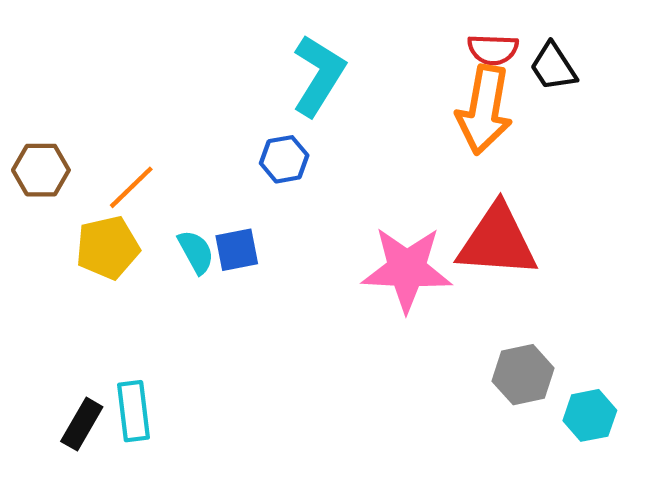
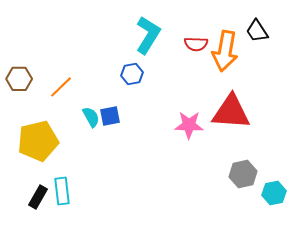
red semicircle: (493, 50) -> (196, 44), moved
yellow pentagon: (108, 248) -> (38, 141), moved, size x1.4
pink star: (407, 269) -> (189, 125), size x0.7

